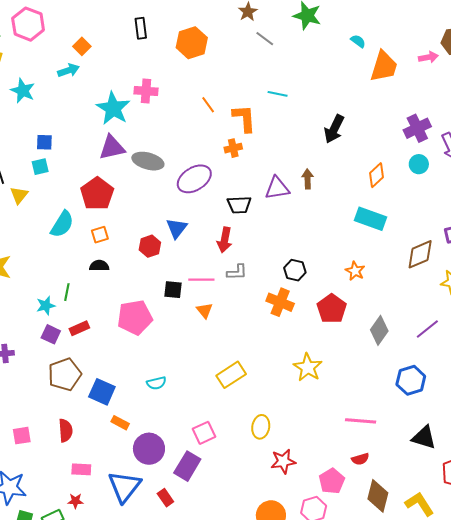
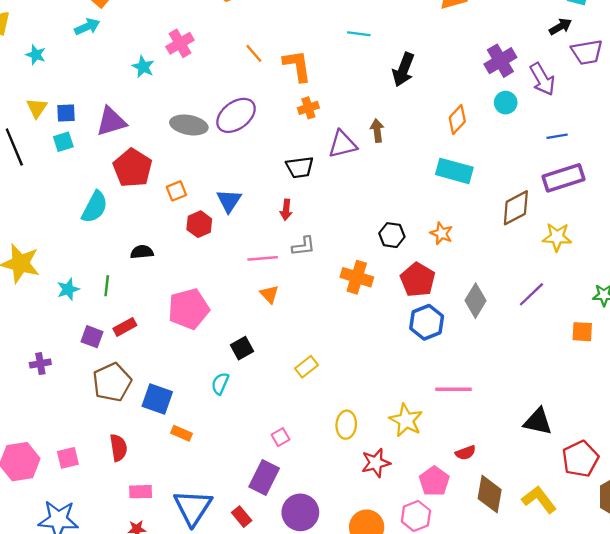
cyan star: (23, 91) -> (36, 55), size x0.7
pink cross: (146, 91) -> (180, 43), turned -30
cyan line: (278, 94) -> (359, 34), moved
cyan star: (113, 108) -> (143, 67), size x0.6
purple triangle: (112, 148) -> (111, 121), moved
orange cross: (233, 148) -> (308, 108), moved
purple ellipse: (194, 179) -> (236, 115), moved
yellow triangle: (19, 195) -> (37, 108), moved
orange square: (100, 235) -> (176, 191), moved
red arrow: (225, 240) -> (286, 210), size x0.7
black hexagon: (295, 270) -> (392, 235), moved
black square: (173, 290) -> (242, 348), moved, turned -30
cyan star: (46, 306) -> (68, 289), moved
yellow star: (308, 367) -> (406, 420), moved
yellow rectangle: (231, 375) -> (307, 367), size x0.7
blue hexagon: (411, 380) -> (427, 322), moved
cyan semicircle: (156, 383) -> (220, 383), turned 132
pink line: (361, 421) -> (453, 389), moved
pink square: (204, 433) -> (281, 437), size x0.7
purple circle: (149, 449) -> (300, 512), moved

